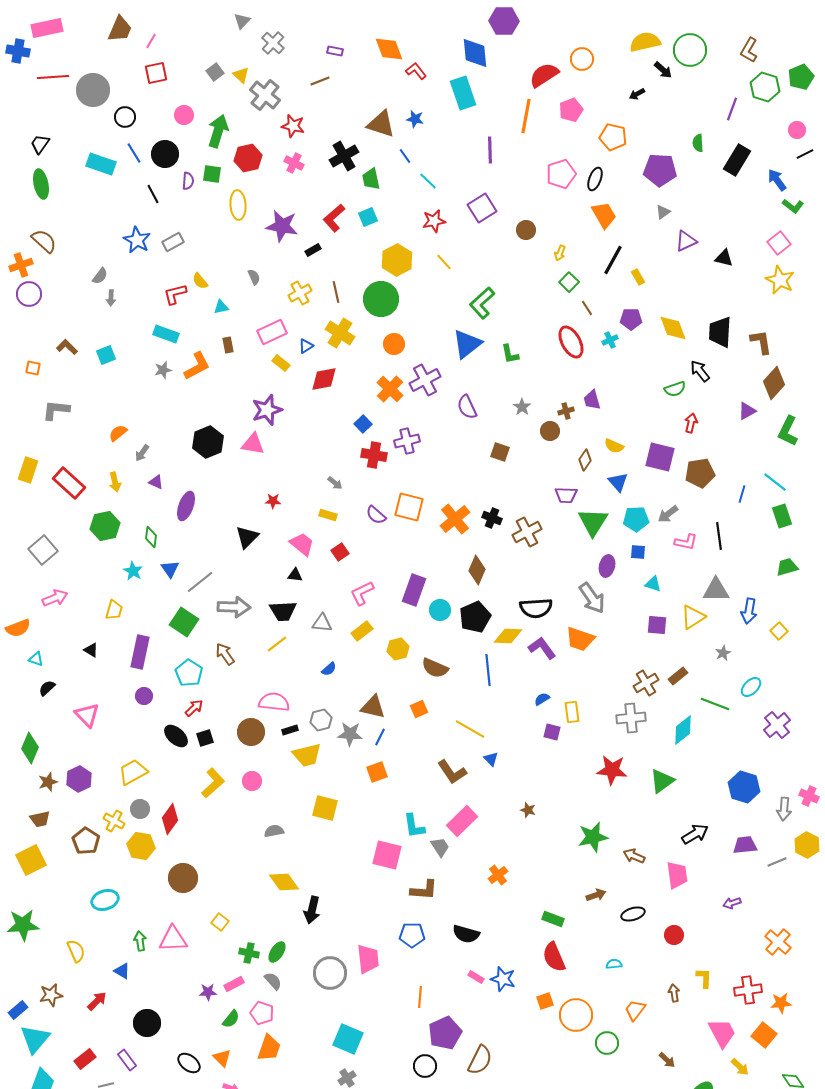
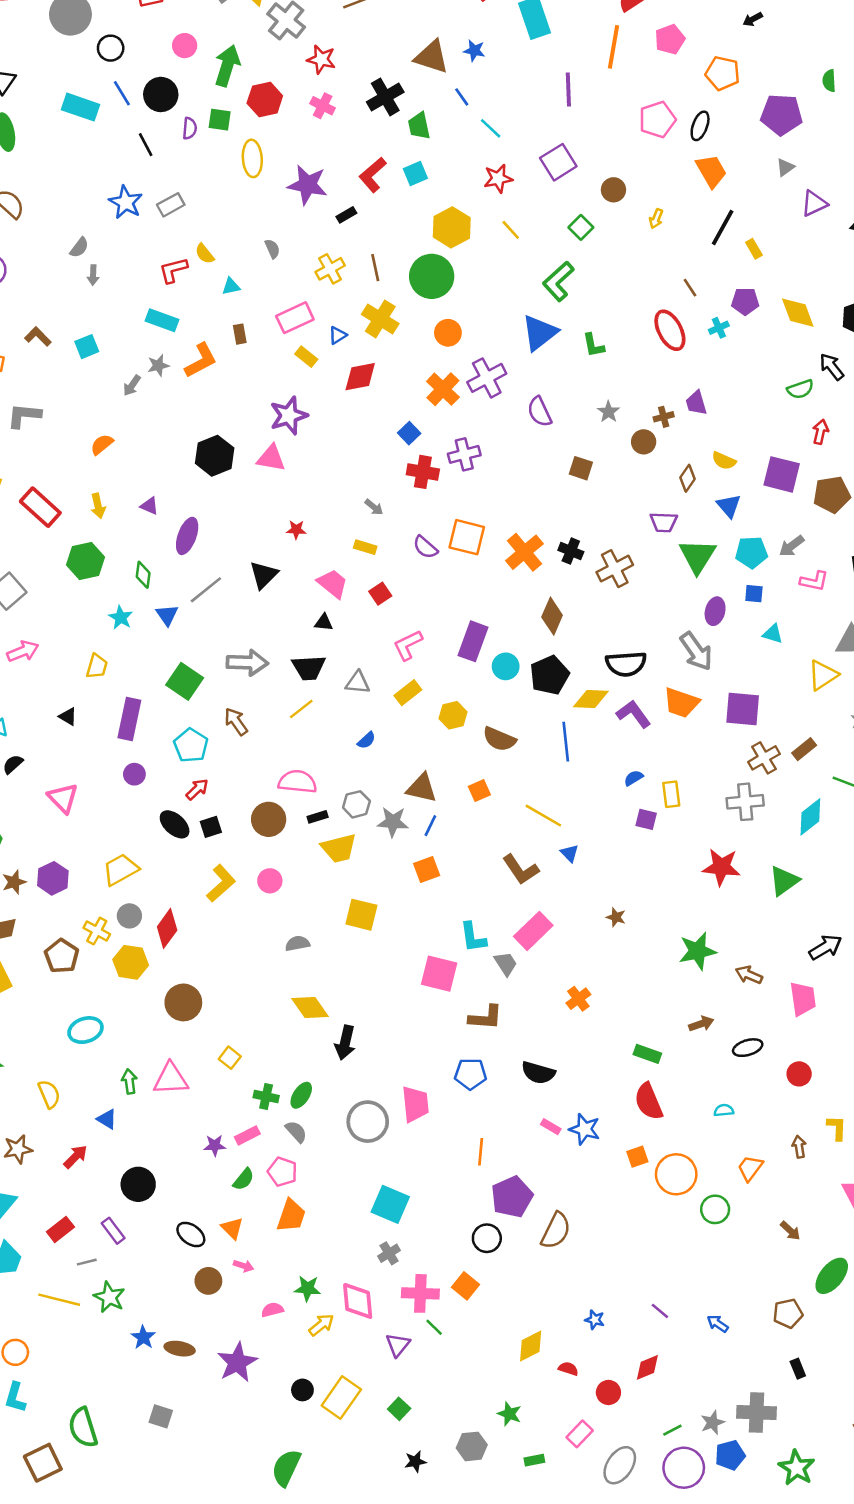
green square: (569, 282) -> (581, 227), moved
gray arrow: (142, 453) -> (132, 385), moved
gray line: (200, 582) -> (206, 590), moved
purple square: (657, 625) -> (743, 709), moved, size x1.4

